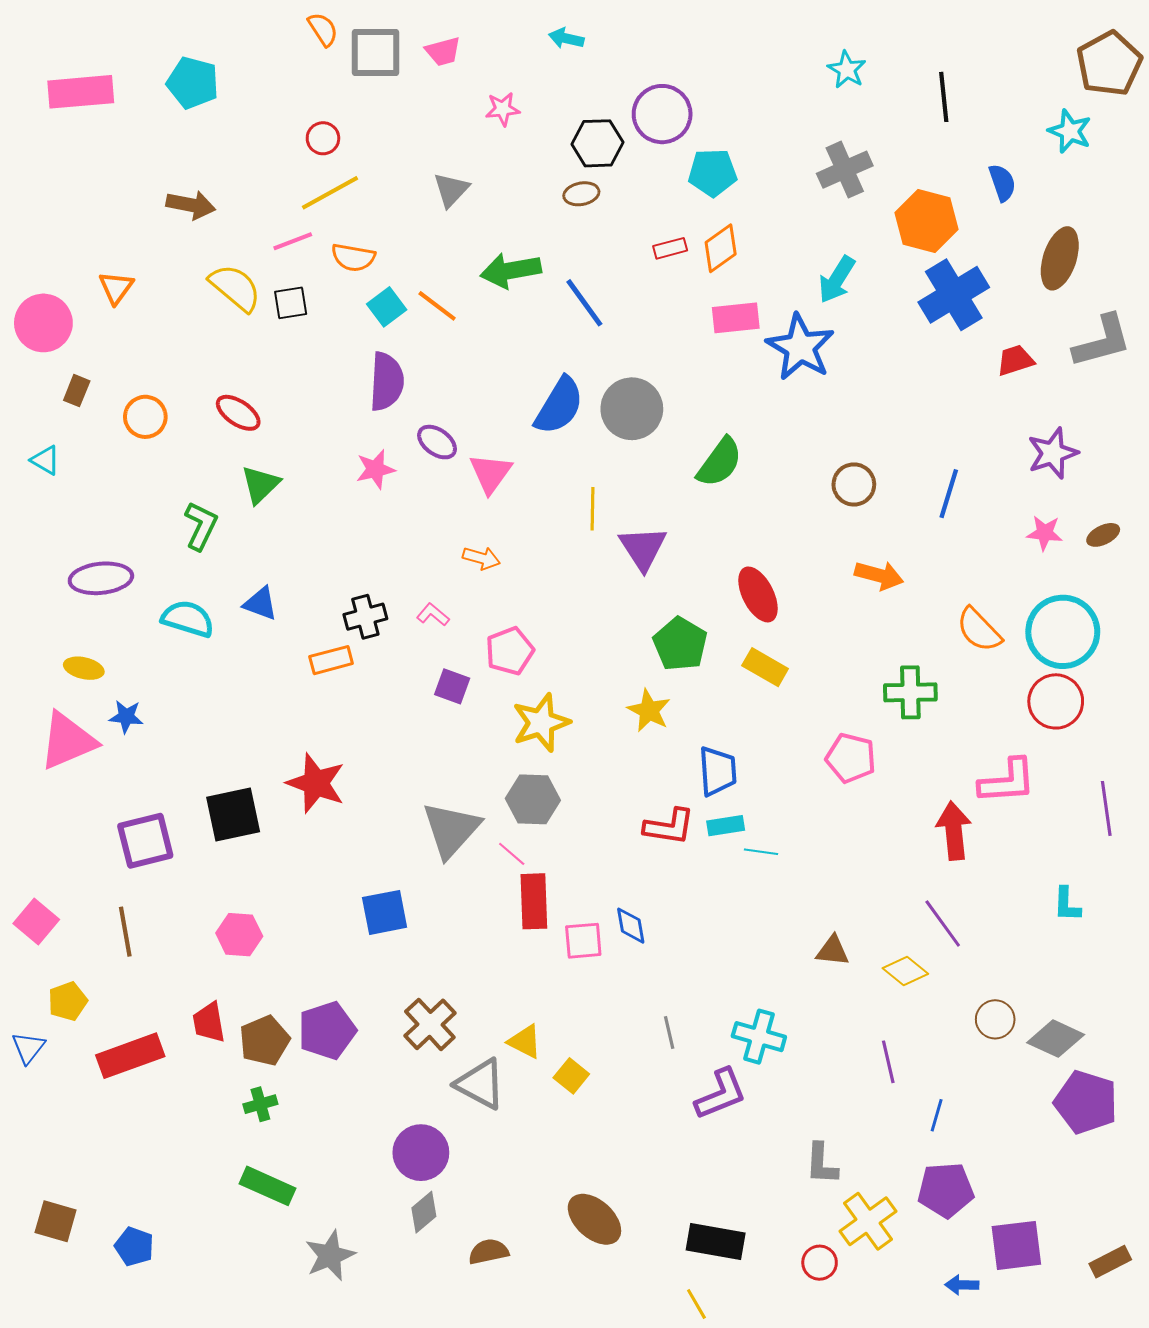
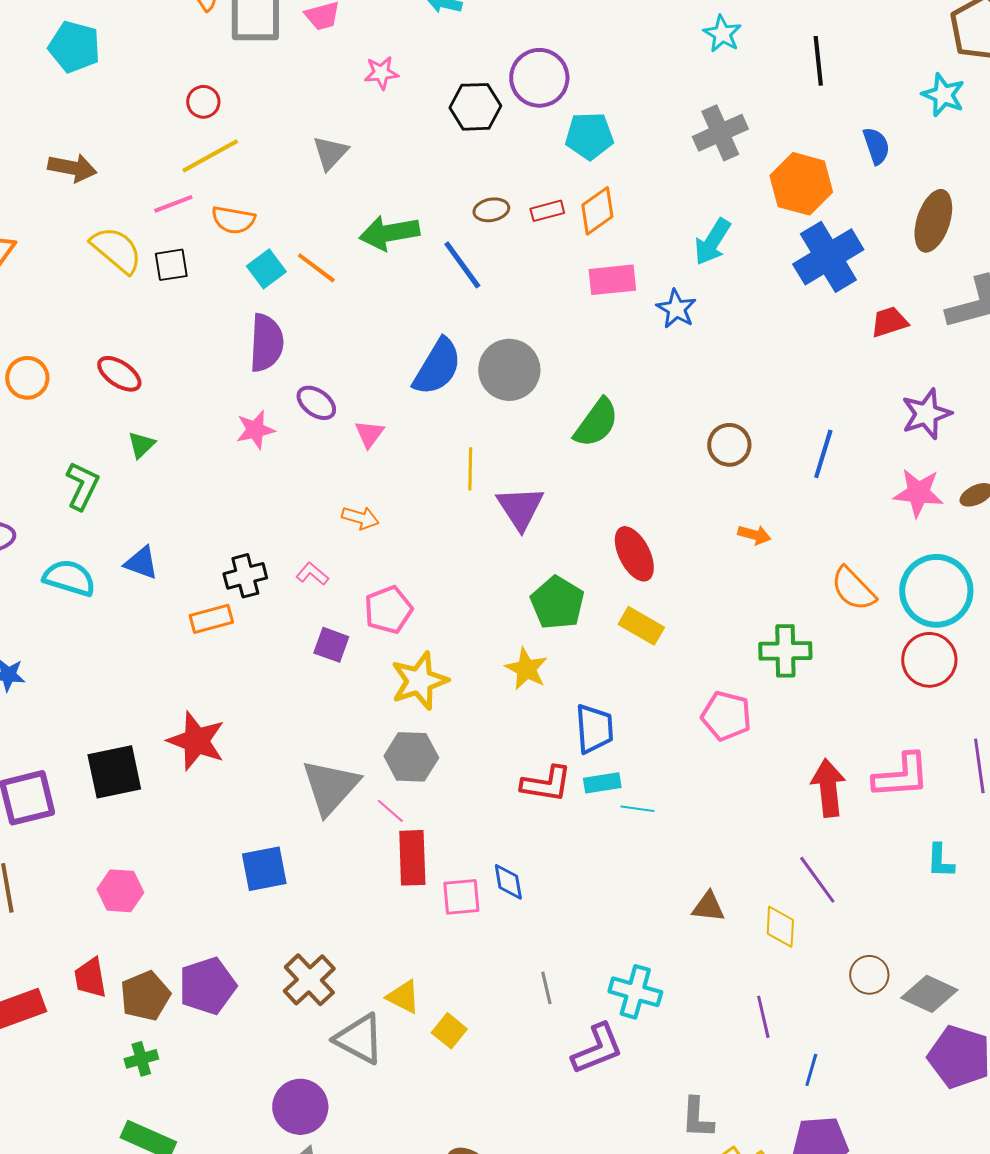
brown ellipse: (581, 194) -> (491, 210), moved
blue star: (800, 347) -> (676, 309), size x0.6
pink triangle: (491, 473) -> (369, 434), size x0.7
green triangle: (260, 484) -> (141, 445), size x0.7
pink star: (1045, 533) -> (918, 493), size x1.4
orange arrow: (879, 575) -> (754, 535), size x0.7
pink L-shape: (1007, 781) -> (901, 776), moved
yellow diamond: (905, 971) -> (780, 927), turned 54

